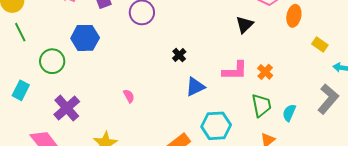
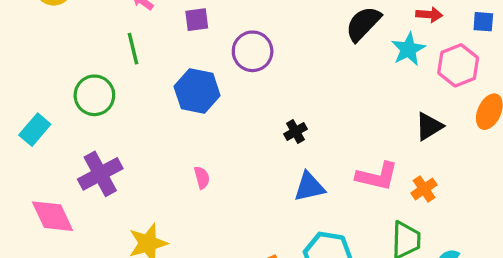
black triangle: (245, 25) -> (429, 126), moved
green line: (20, 32) -> (133, 49), moved
blue hexagon: (85, 38) -> (197, 91), moved

